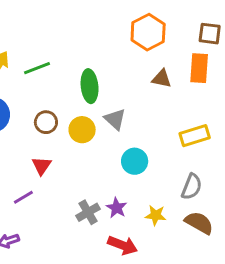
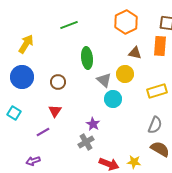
green line: (37, 68) -> (69, 25), moved
yellow circle: (82, 130) -> (125, 74), moved
cyan circle: (135, 161) -> (113, 99), moved
purple star: (117, 208) -> (93, 124), moved
yellow star: (156, 215) -> (134, 162), moved

